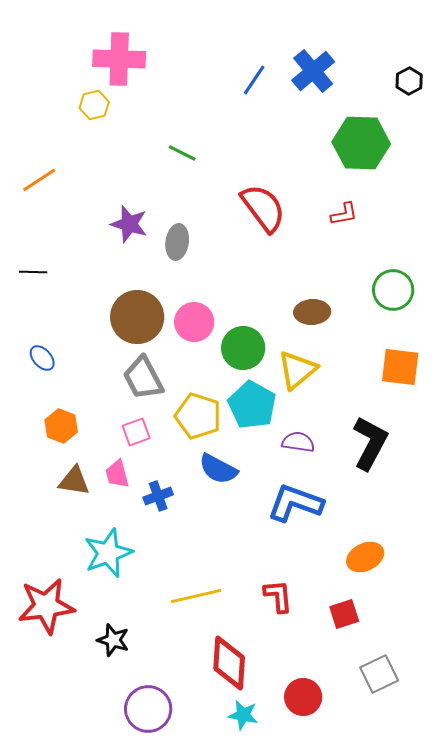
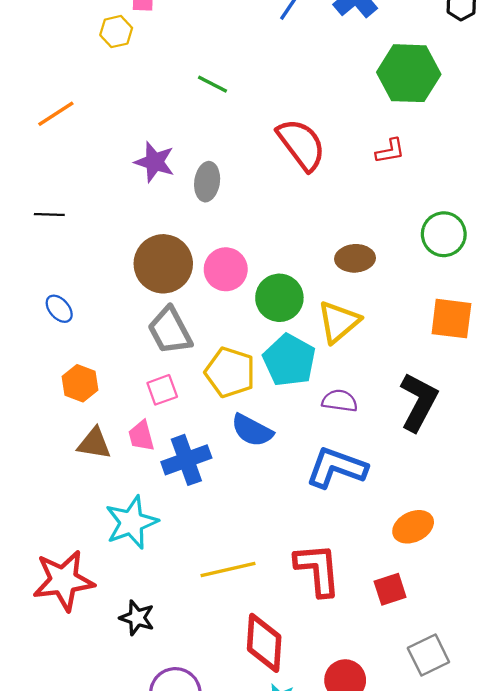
blue cross: (158, 496) -> (186, 460), size x1.5
red L-shape: (278, 596) -> (318, 570), size x1.5

